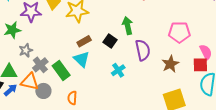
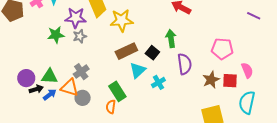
brown rectangle: (84, 41) -> (126, 51), size x1.5
gray star: (26, 50) -> (80, 36), moved
cyan triangle: (81, 59) -> (138, 70), moved, turned 30
red square: (200, 65) -> (230, 81), moved
green rectangle: (61, 71) -> (117, 91), moved

